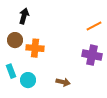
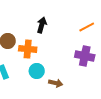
black arrow: (24, 16) -> (42, 25), moved
cyan circle: (28, 80) -> (37, 71), moved

